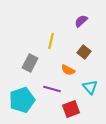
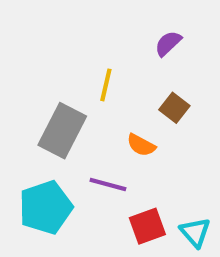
gray rectangle: (30, 63) -> (62, 131), size x1.4
cyan triangle: (90, 87) -> (195, 232), moved

